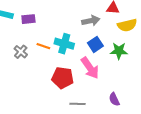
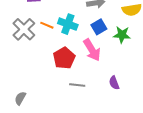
gray cross: (21, 52) -> (24, 29), size x1.6
red pentagon: (63, 78) -> (64, 58), turned 30

